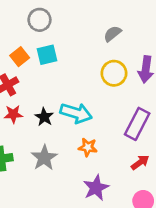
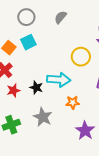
gray circle: (40, 20) -> (26, 17), moved
gray semicircle: (112, 34) -> (60, 17), moved
yellow circle: (114, 73) -> (81, 57), moved

